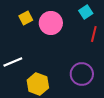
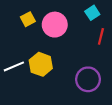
yellow hexagon: (38, 84) -> (41, 64), moved

